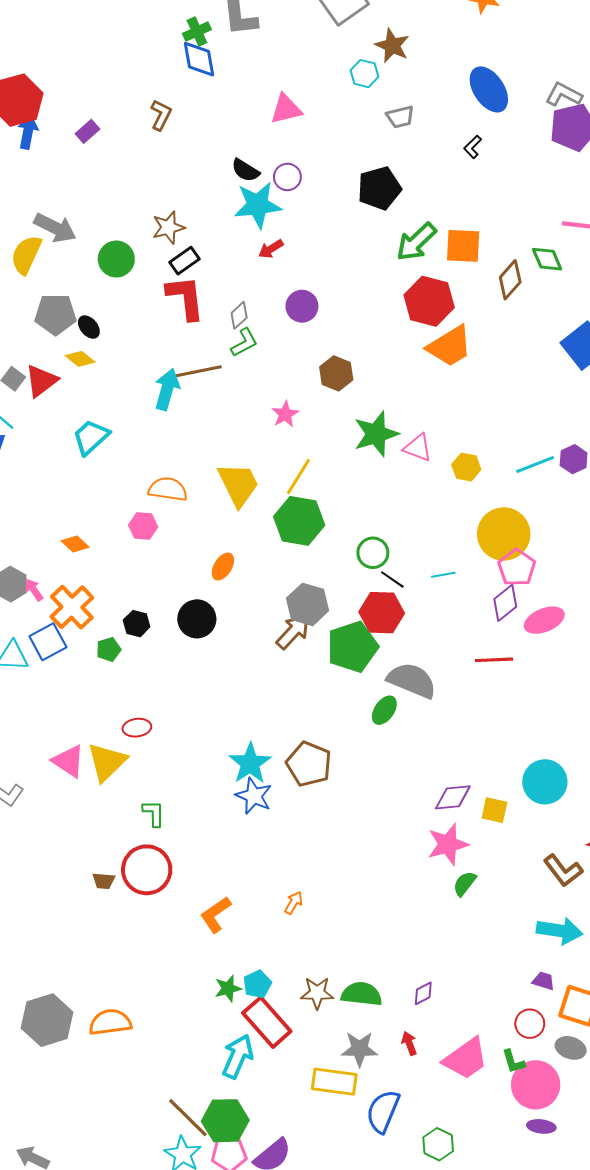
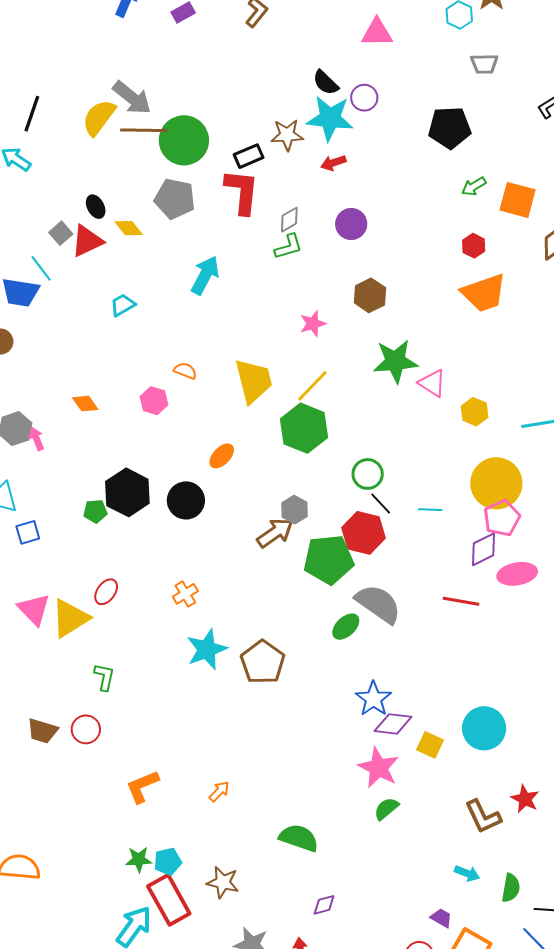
brown star: (168, 227) -> (287, 135), moved
green arrow: (416, 242) -> (474, 186), size x0.6
green circle: (116, 259) -> (184, 140), size x1.4
red hexagon: (429, 301) -> (474, 246), size x0.5
gray pentagon: (55, 314) -> (175, 199), moved
black ellipse: (89, 327) -> (96, 207), moved
brown line: (198, 371) -> (144, 130), moved
cyan trapezoid: (91, 437) -> (123, 305), size x0.7
orange semicircle: (168, 489) -> (185, 371), size x0.6
gray hexagon: (308, 604) -> (295, 510), size x0.7
orange cross: (72, 607) -> (185, 594), moved, size x0.6
black hexagon: (137, 624) -> (127, 492), size x1.8
blue square: (48, 642) -> (28, 532), moved, size x0.7
red ellipse: (137, 728) -> (106, 592), turned -60
blue star: (254, 796) -> (374, 699), moved
pink star: (448, 844) -> (378, 768), turned 30
red circle: (147, 870) -> (86, 729), size x0.6
brown trapezoid: (104, 881) -> (42, 731), size x1.4
cyan arrow: (560, 931) -> (467, 873), size x0.6
green semicircle: (362, 994) -> (299, 838), moved

